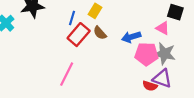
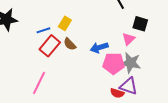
blue line: (72, 18) -> (43, 30), turned 56
pink triangle: (163, 28) -> (129, 39), turned 48

